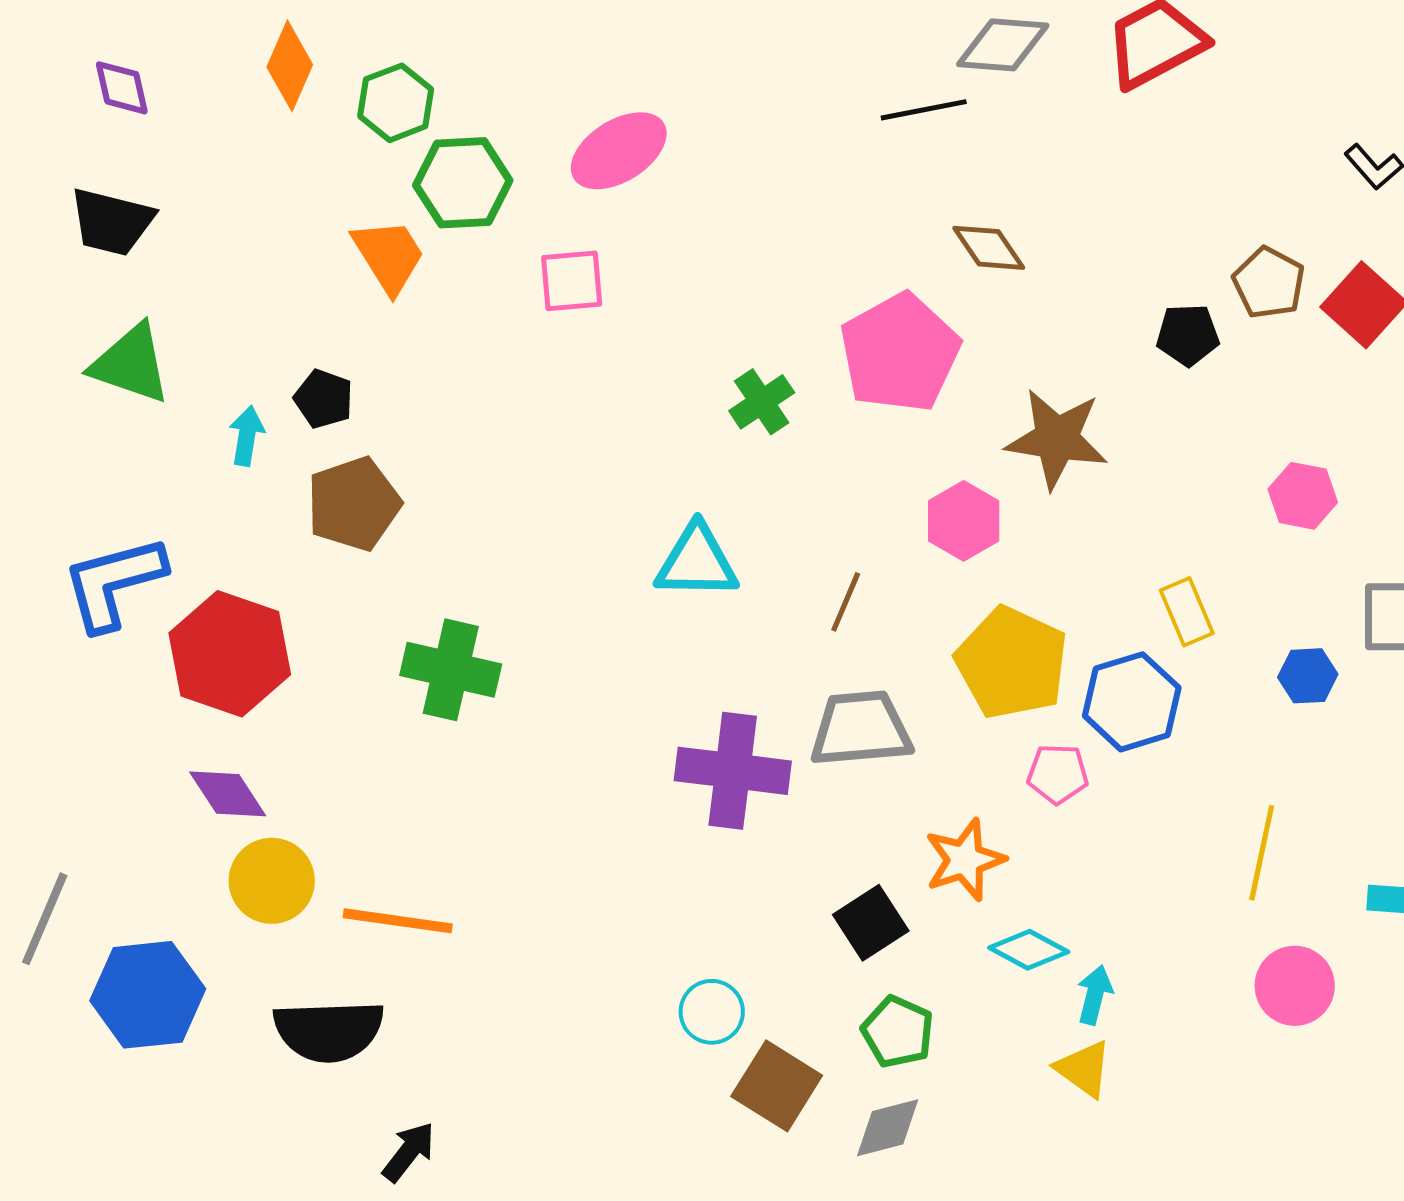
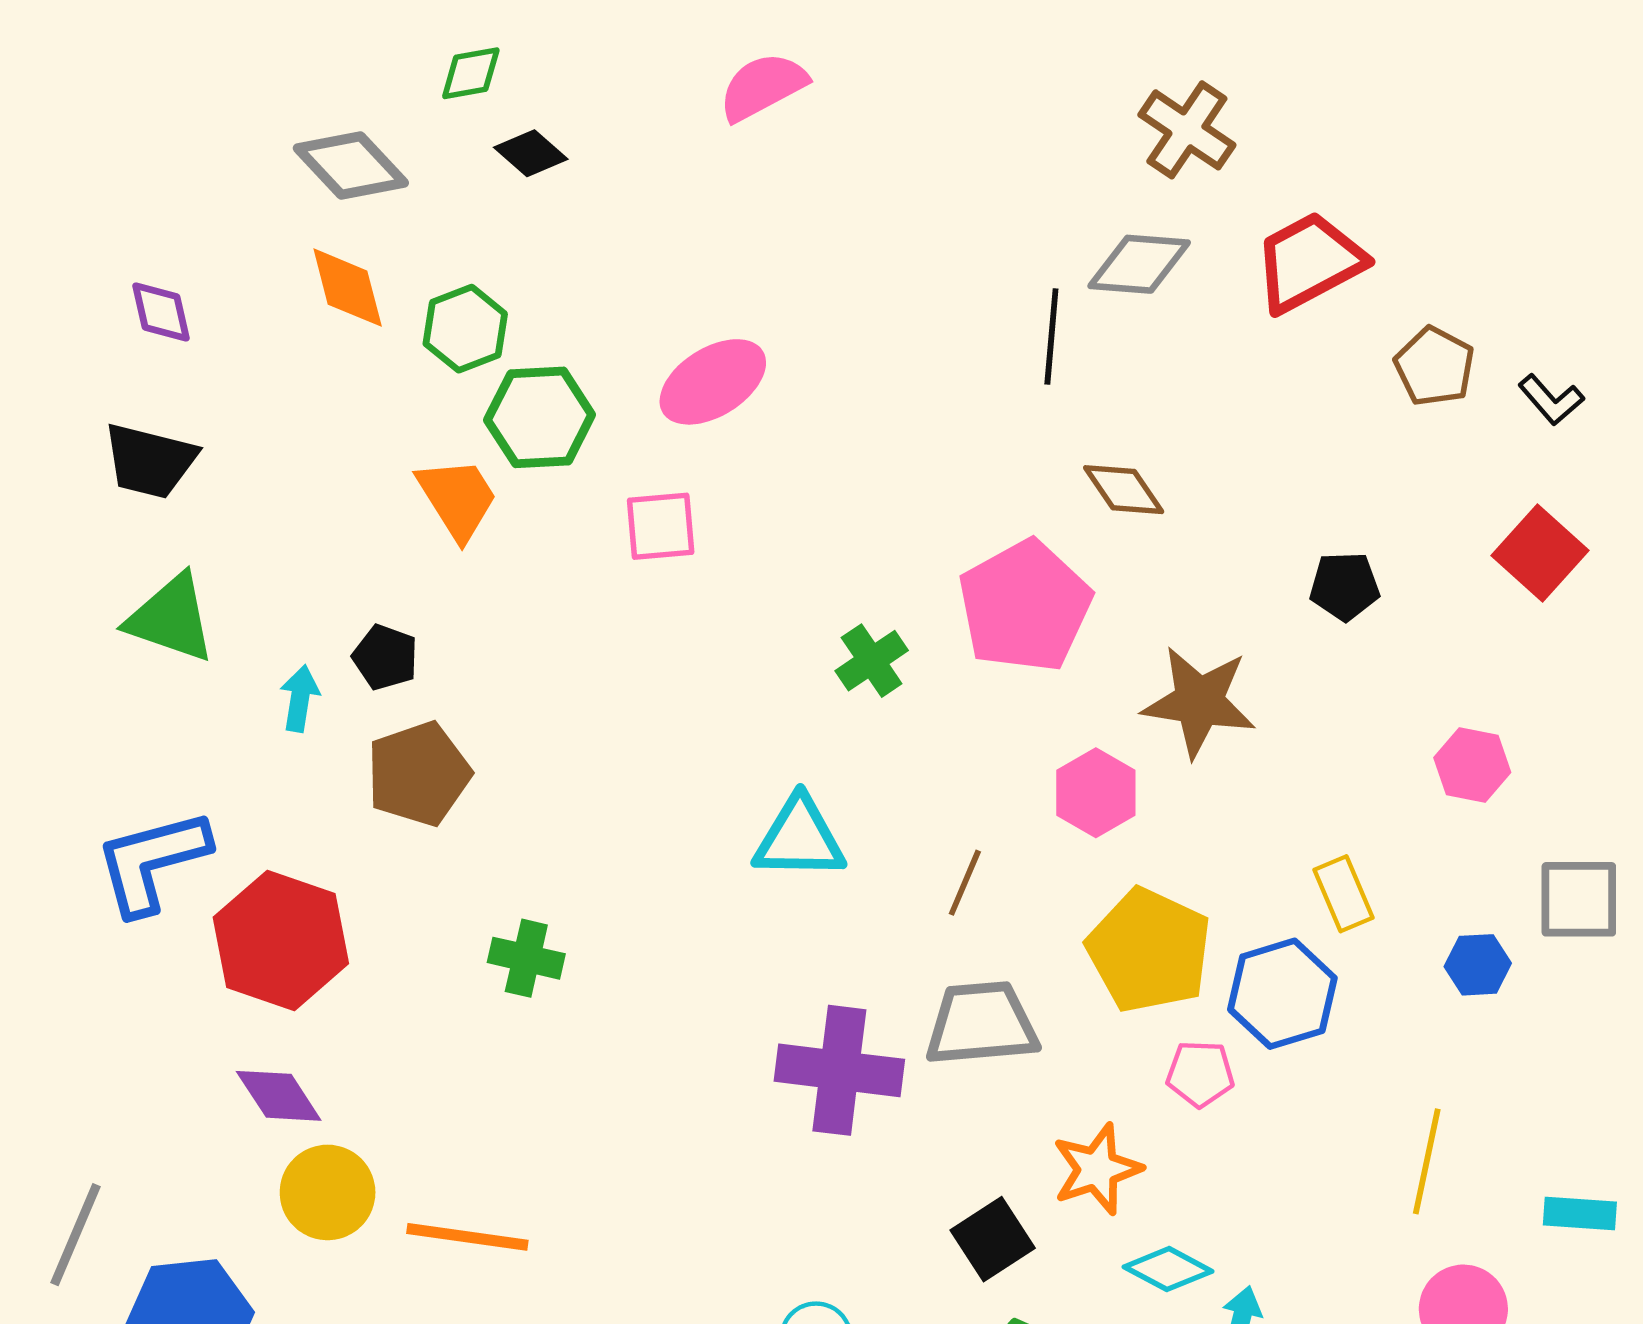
orange diamond: (290, 66) -> (348, 288), turned -38
black line: (924, 110) -> (1051, 336), turned -74
brown pentagon: (1269, 283) -> (1435, 366), moved
green cross: (451, 670) -> (526, 958), size x0.7

